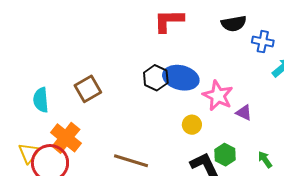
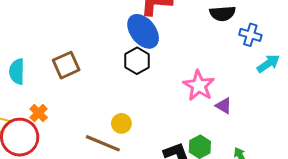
blue ellipse: (181, 78) -> (143, 31), moved, turned 32
yellow circle: (192, 125) -> (121, 123), moved
orange cross: (66, 138) -> (39, 113), size x0.6

